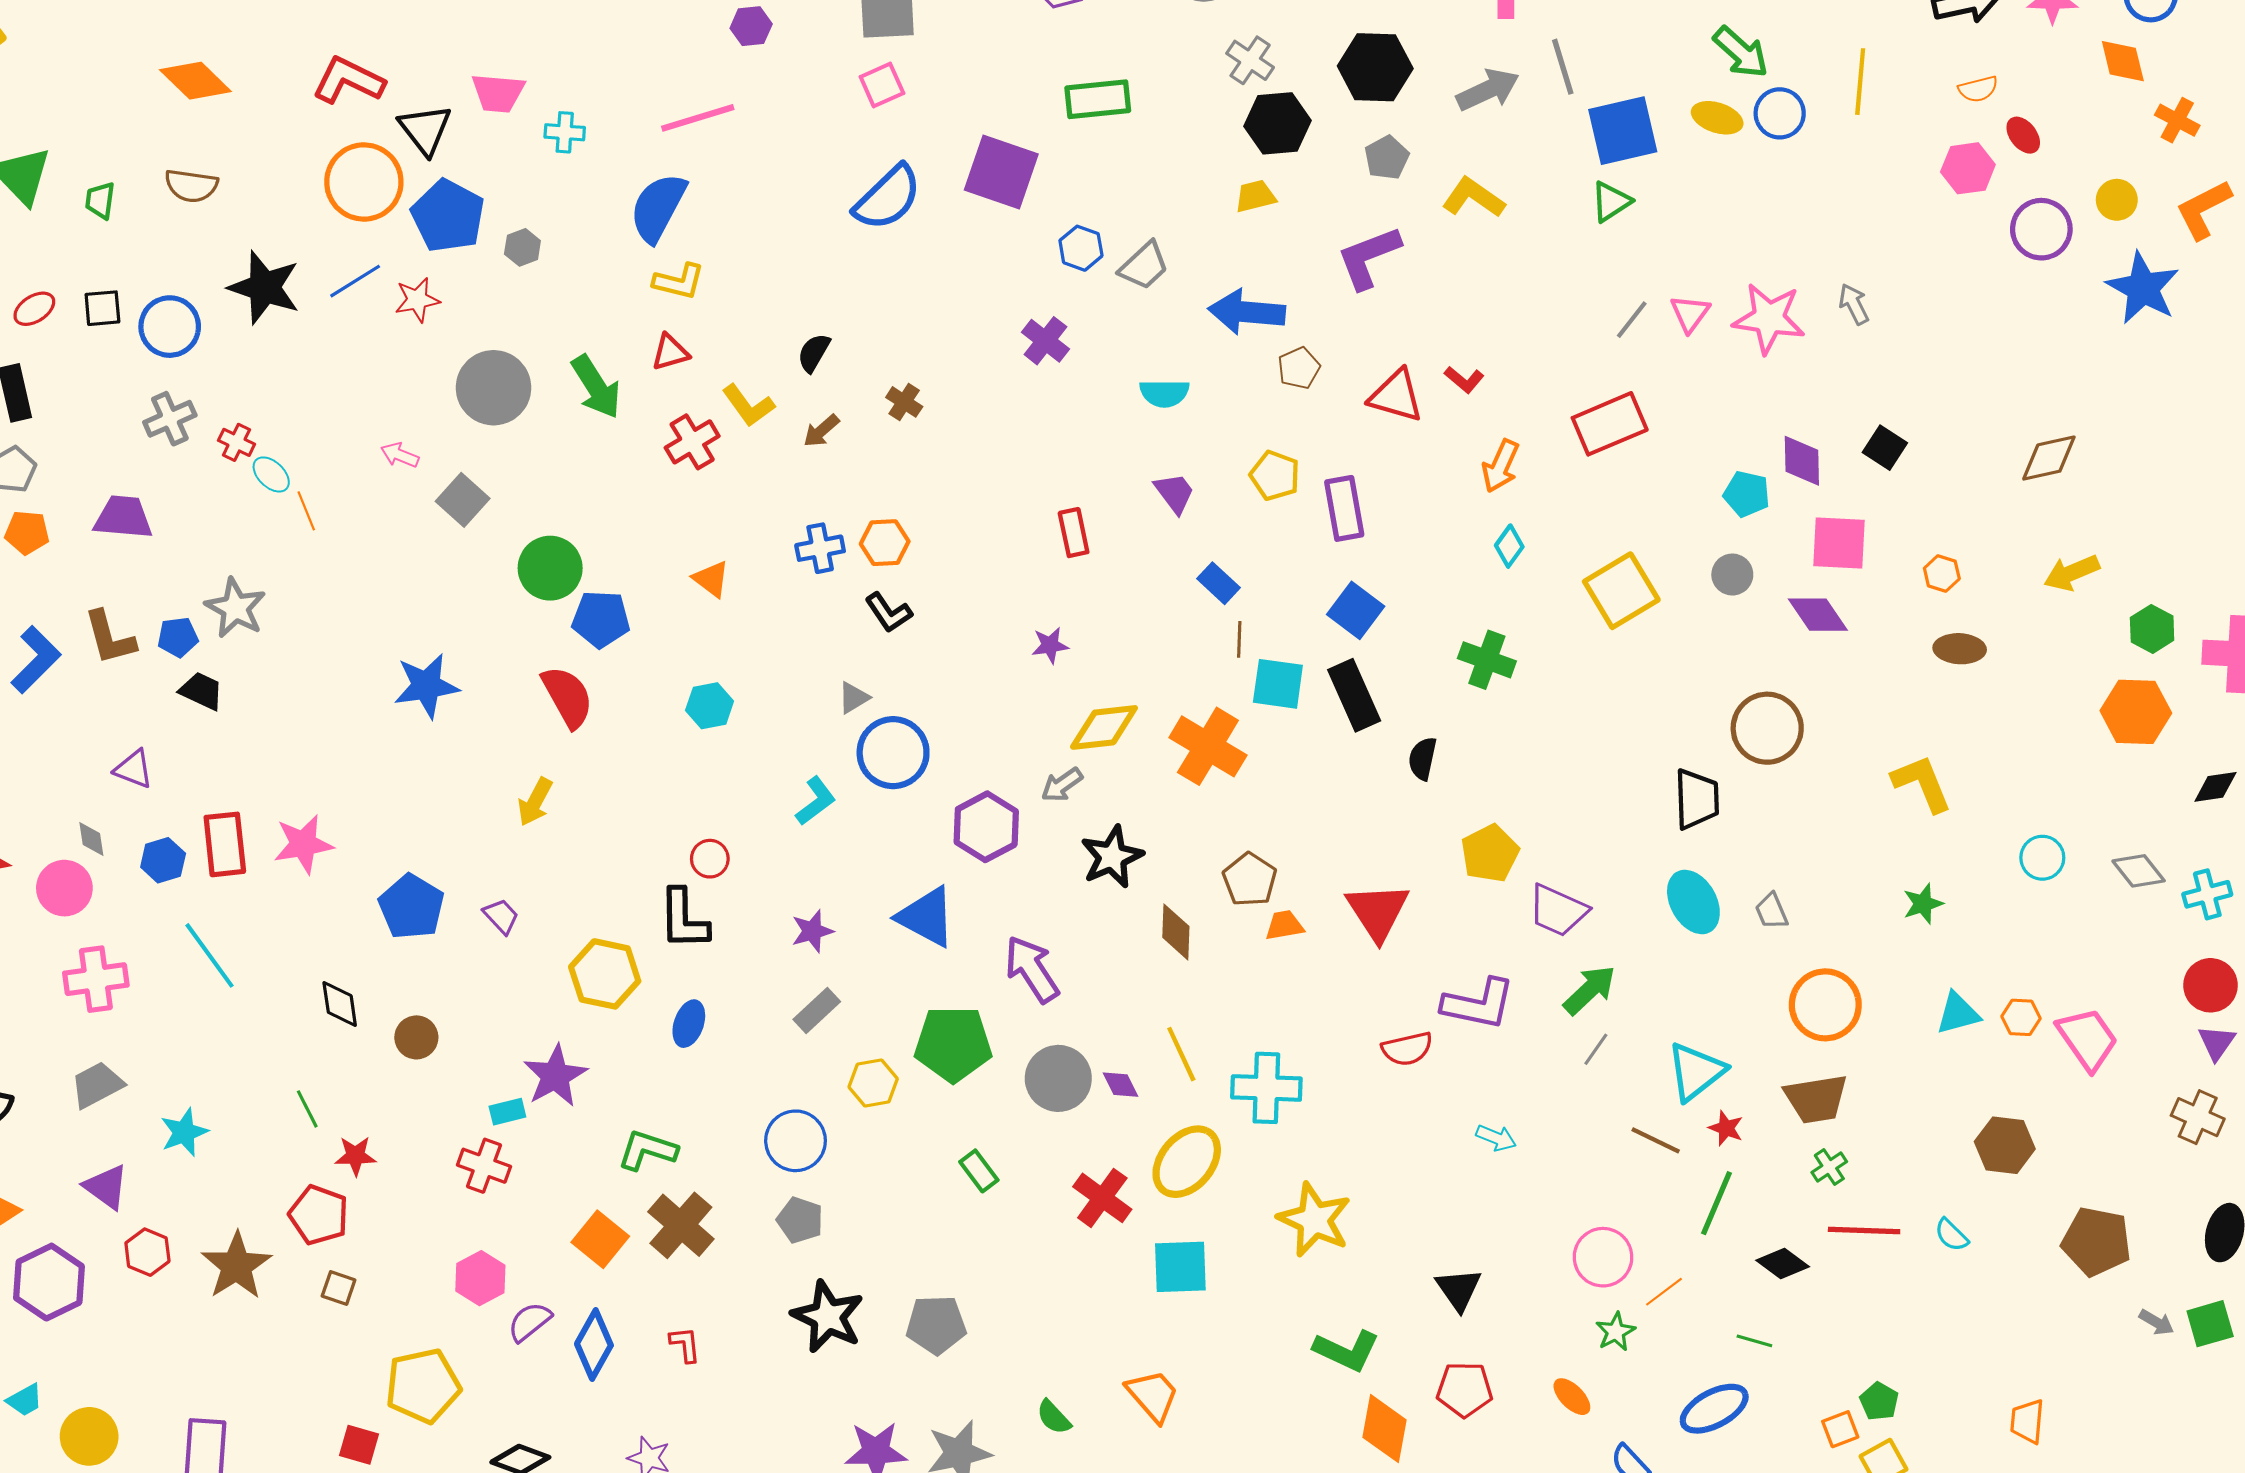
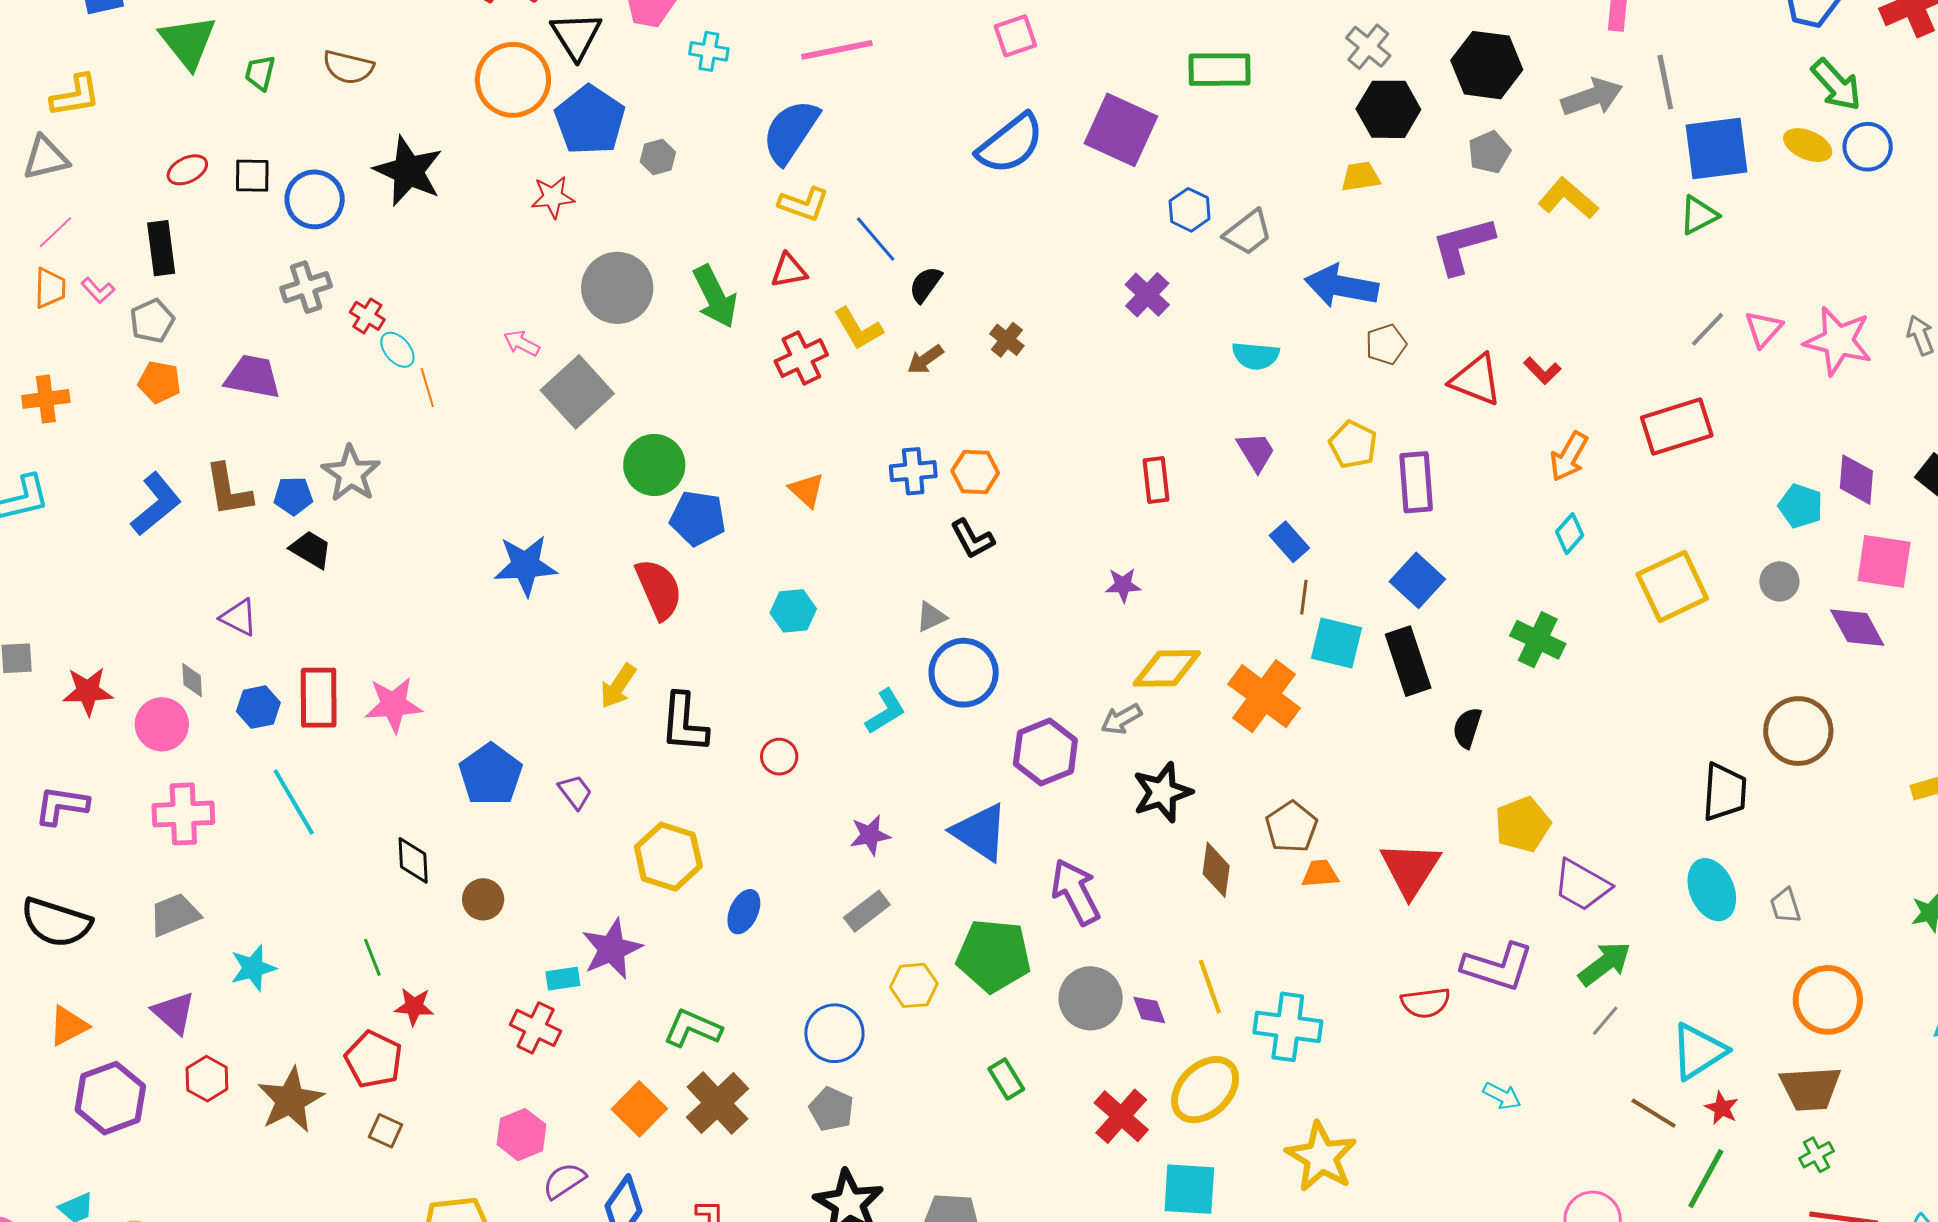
blue line: (355, 281) -> (876, 239), moved, turned 76
gray square: (463, 500) -> (577, 392), size x1.4
black L-shape: (684, 919) -> (684, 723), moved

